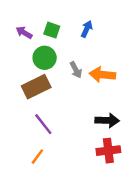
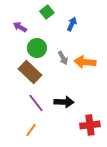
green square: (52, 30) -> (47, 12), moved, turned 32
brown rectangle: (36, 87) -> (30, 72), turned 70
black arrow: (107, 120) -> (64, 102), moved

